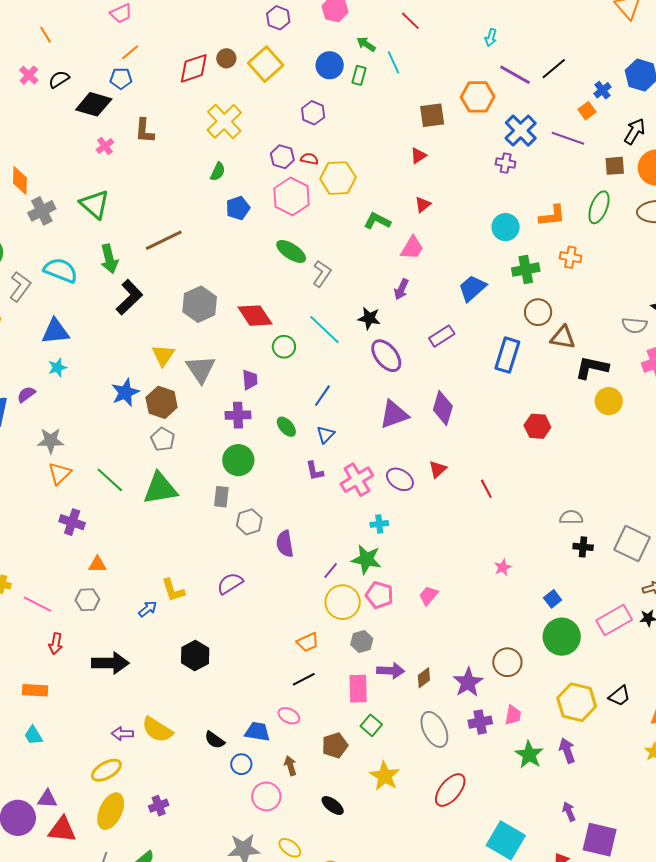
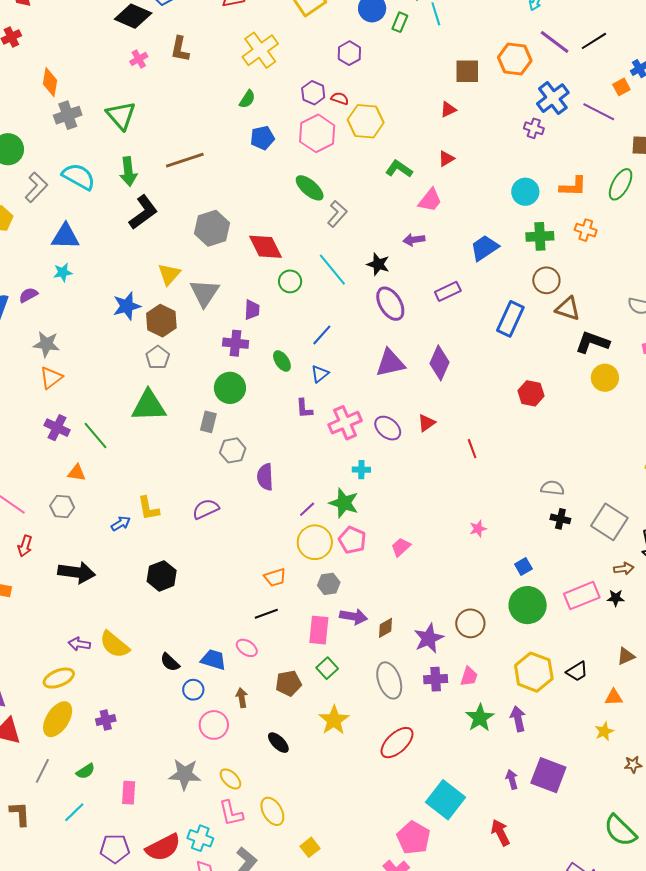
purple arrow: (401, 289) -> (414, 240), turned 50
green line: (110, 480) -> (95, 436), moved
purple square: (600, 840) -> (548, 775), moved

